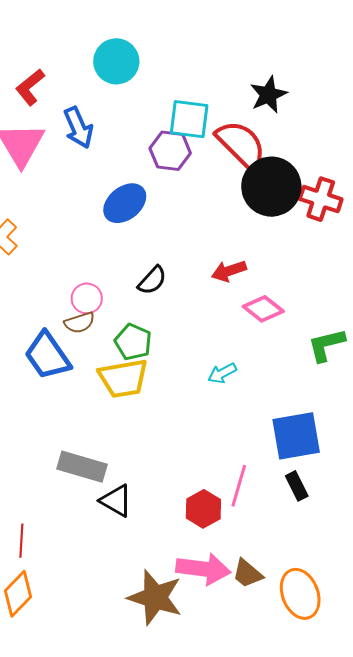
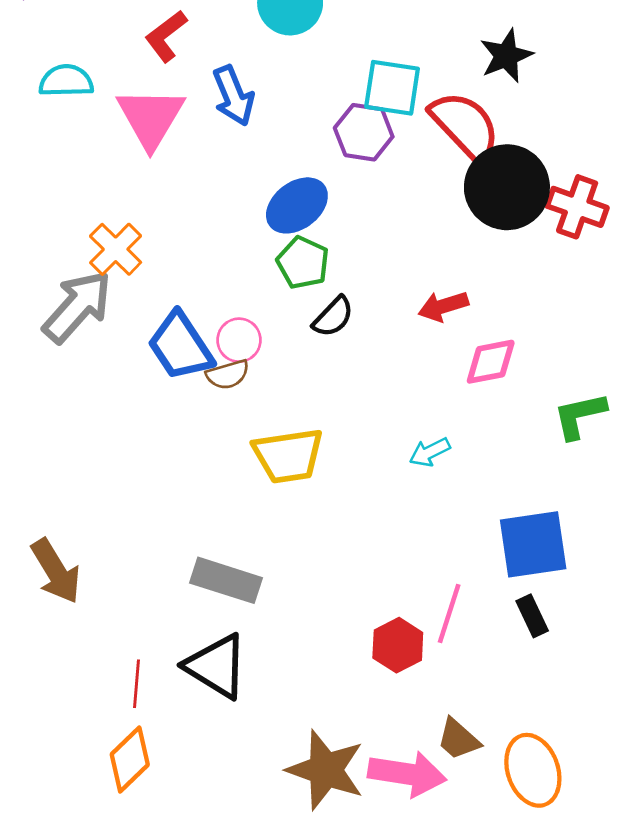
pink diamond: (263, 309) -> (491, 362), turned -51
green pentagon: (133, 342) -> (303, 263), moved
blue trapezoid: (48, 356) -> (180, 346), moved
black triangle: (116, 501) -> (216, 666), moved, size x1.4
pink arrow: (203, 569) -> (407, 774), moved

